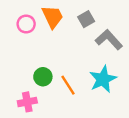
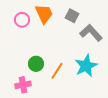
gray square: (86, 19) -> (72, 16), turned -32
orange line: (68, 85) -> (57, 71), turned 66

